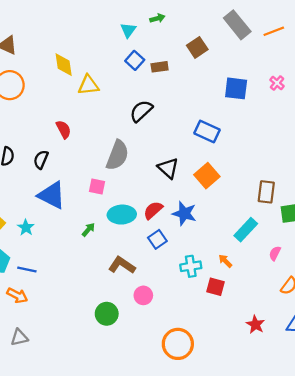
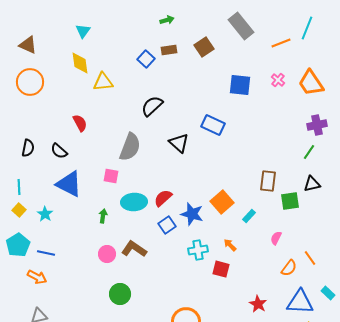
cyan triangle: (128, 30) -> (83, 31), moved
orange line: (274, 31) -> (281, 43), moved
brown rectangle: (160, 67) -> (169, 50), moved
black semicircle: (41, 160) -> (59, 151), turned -72
black triangle: (168, 168) -> (179, 143), moved
orange square: (207, 176) -> (222, 202), moved
blue star: (184, 213) -> (192, 214), moved
green arrow: (88, 230) -> (103, 216), turned -32
cyan rectangle: (246, 230) -> (249, 216), size x0.6
pink circle: (143, 295) -> (107, 254), moved

